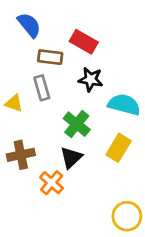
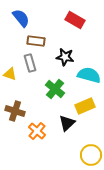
red rectangle: (84, 42) -> (75, 20), moved
yellow rectangle: (119, 148) -> (85, 106), turned 36
brown cross: (21, 155) -> (15, 111), turned 30
black triangle: (71, 158) -> (67, 123), moved

